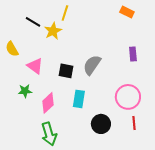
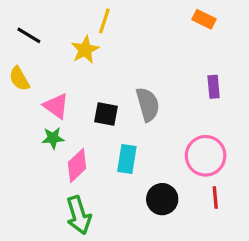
black line: (33, 22) -> (29, 35), moved
gray semicircle: (92, 65) -> (148, 104), turned 130
green star: (25, 91) -> (53, 138), moved

